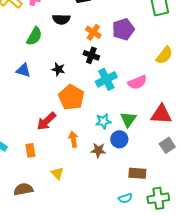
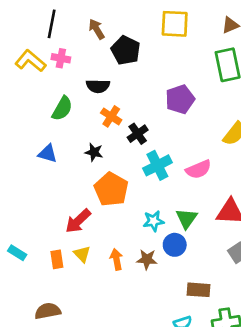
orange cross: (93, 32) -> (111, 116), moved
black cross: (91, 55) -> (138, 134), turned 35
orange arrow: (73, 139) -> (116, 259), moved
yellow triangle: (57, 173) -> (82, 254), moved

